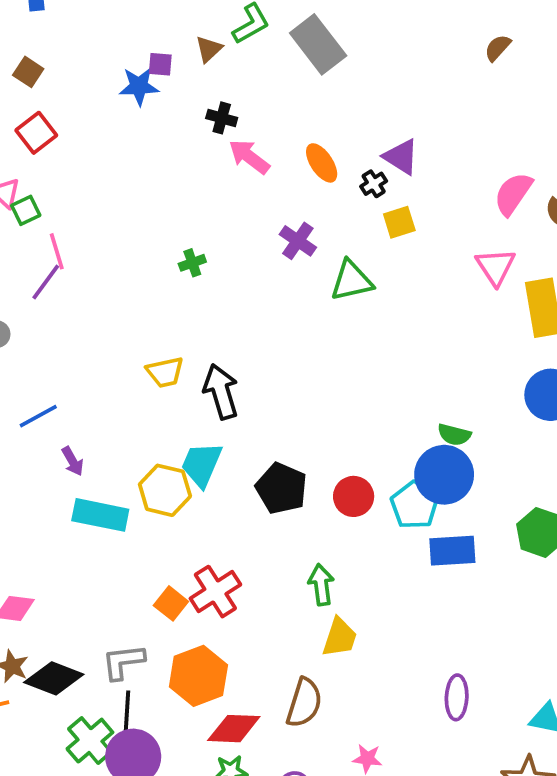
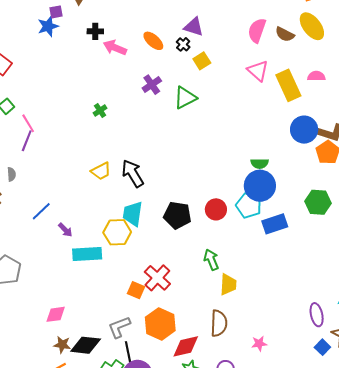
purple cross: (298, 241) -> (152, 85), turned 36
purple ellipse: (457, 697) -> (317, 315), moved

